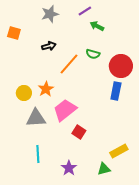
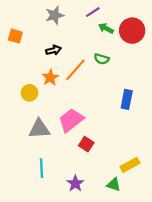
red circle: (121, 66) -> (132, 31), moved
orange star: (46, 89) -> (50, 78), moved
yellow circle: (24, 93) -> (29, 93), moved
green triangle: (104, 169) -> (114, 185), turned 32

